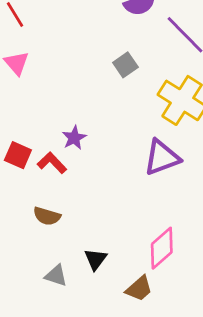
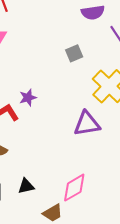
black triangle: (95, 259) -> (26, 186), turned 30

